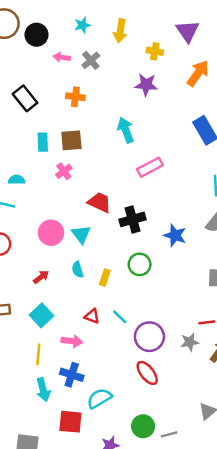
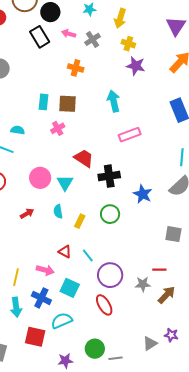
yellow cross: (155, 51) -> (128, 44), moved
black rectangle: (25, 98) -> (40, 37), moved
cyan square: (41, 315) -> (70, 288), moved, turned -30

